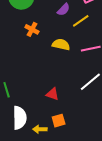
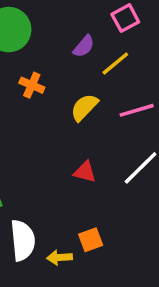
yellow semicircle: (61, 45) -> (84, 107), turned -54
red triangle: (52, 94) -> (85, 172), moved

